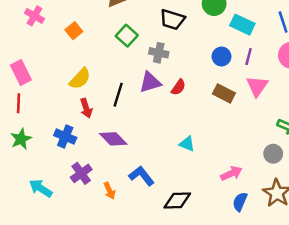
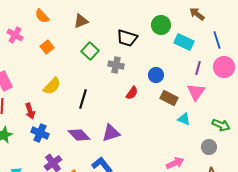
blue circle: (221, 56) -> (156, 75), moved
purple line: (249, 56) -> (198, 68), moved
purple triangle: (150, 82) -> (111, 133), moved
red arrow: (86, 108) -> (30, 111), moved
cyan triangle: (187, 144) -> (184, 119), moved

